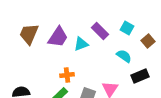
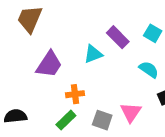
brown trapezoid: (29, 34) -> (30, 19), moved
purple trapezoid: (58, 37) -> (49, 64), moved

